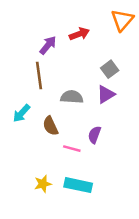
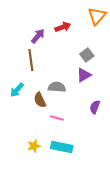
gray semicircle: (72, 97) -> (57, 87), moved
purple semicircle: (94, 135) -> (95, 107), moved

